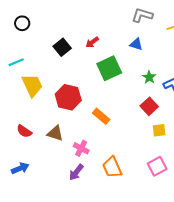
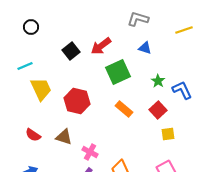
gray L-shape: (142, 15) -> (138, 19), moved
red arrow: (92, 42) -> (101, 46), size x1.5
orange rectangle: (101, 116) -> (124, 109), moved

